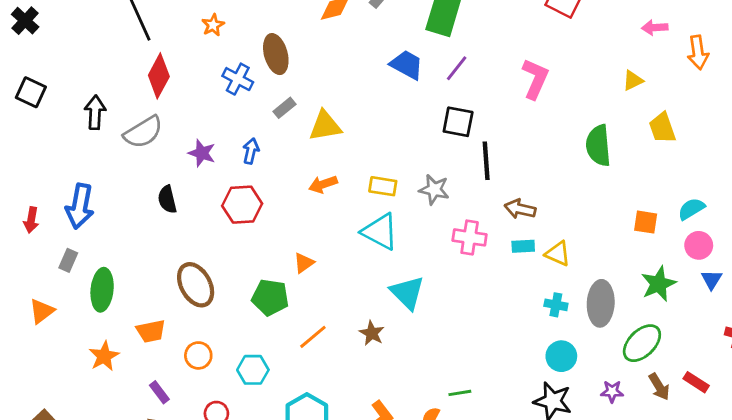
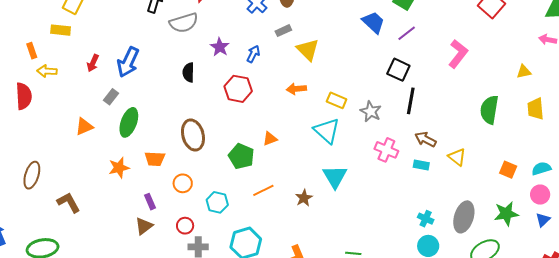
yellow triangle: (325, 126) -> (308, 50), turned 40
yellow triangle: (558, 254) -> (457, 157), moved
cyan cross: (556, 305) -> (426, 219), moved

